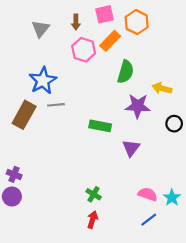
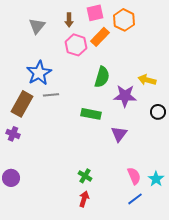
green semicircle: (126, 72) -> (102, 77), moved
purple cross: (14, 174) -> (13, 134), moved
pink semicircle: (148, 194) -> (134, 176), turned 48

